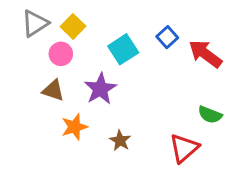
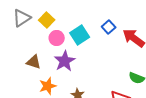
pink circle: (61, 54) -> (57, 38), moved

